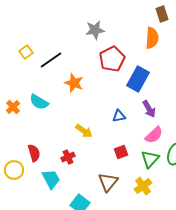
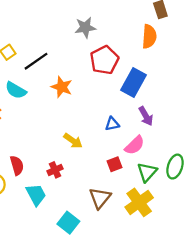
cyan semicircle: (39, 102) -> (16, 90), moved
pink semicircle: (154, 135) -> (135, 145), moved
yellow cross: (143, 186) -> (139, 202), size x1.4

